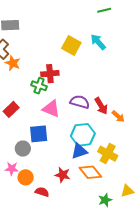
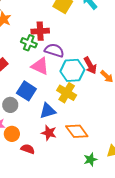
purple semicircle: (80, 102) -> (54, 50), moved
blue square: (39, 134) -> (26, 91), turned 36
cyan hexagon: (83, 135) -> (72, 70), moved
blue triangle: (79, 151) -> (48, 111), moved
yellow cross: (108, 154) -> (67, 93), moved

